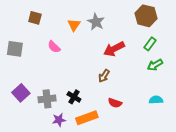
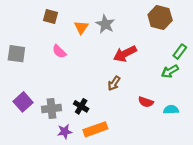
brown square: (35, 18) -> (50, 16), moved
green rectangle: (150, 44) -> (180, 52), moved
red semicircle: (115, 103) -> (146, 102), moved

